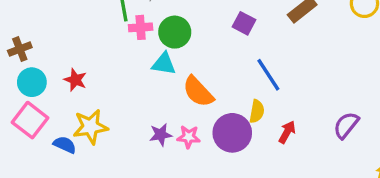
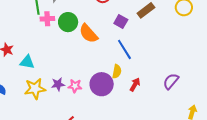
purple square: (244, 23) -> (121, 21), moved
cyan triangle: (164, 64) -> (27, 62), moved
orange semicircle: (198, 92) -> (88, 33), moved
yellow star: (90, 127) -> (35, 89), moved

